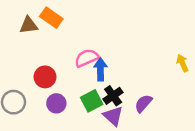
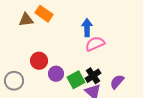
pink semicircle: (87, 58) -> (95, 44), moved
blue arrow: (100, 69) -> (87, 28), moved
purple circle: (56, 103) -> (56, 74), moved

